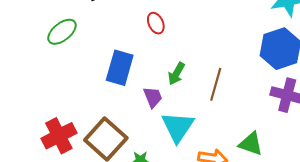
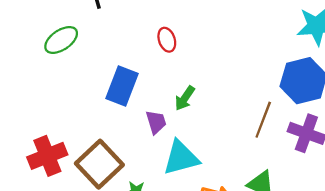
brown line: (216, 84) -> (263, 120), moved
cyan triangle: (178, 127) -> (181, 158), turned 36

